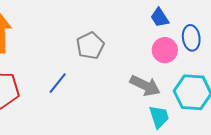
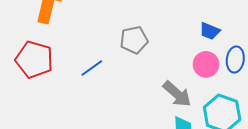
blue trapezoid: (160, 18) -> (210, 31), turned -50

